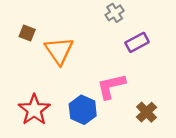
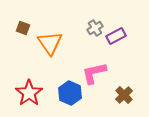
gray cross: (115, 13) -> (95, 28), moved

